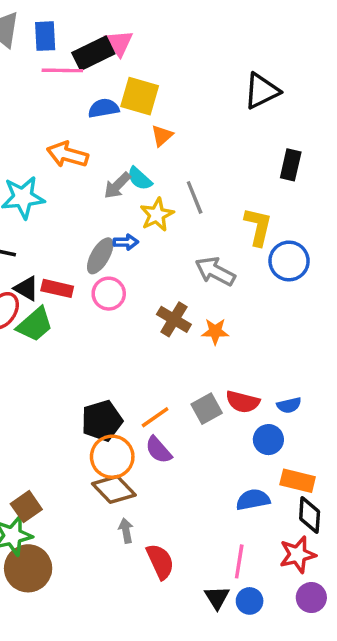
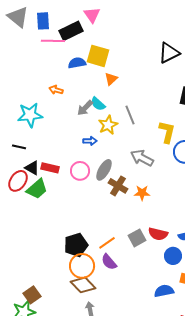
pink triangle: (119, 43) -> (92, 15), moved
orange arrow: (68, 155) -> (56, 90), size x0.6
gray ellipse: (100, 256) -> (104, 170), moved

